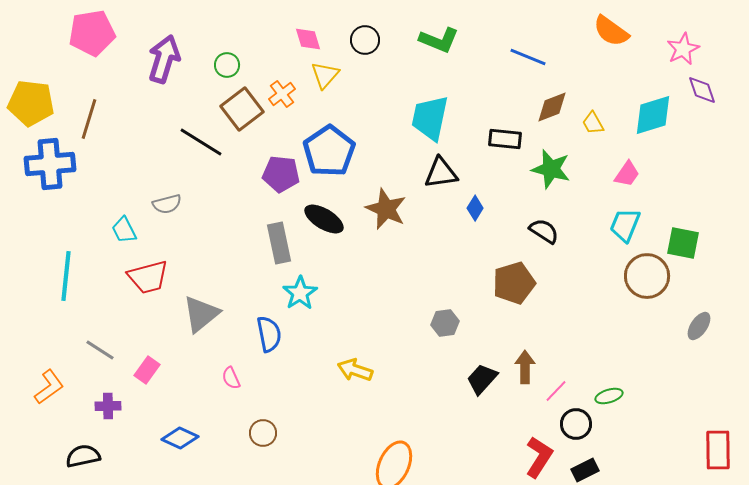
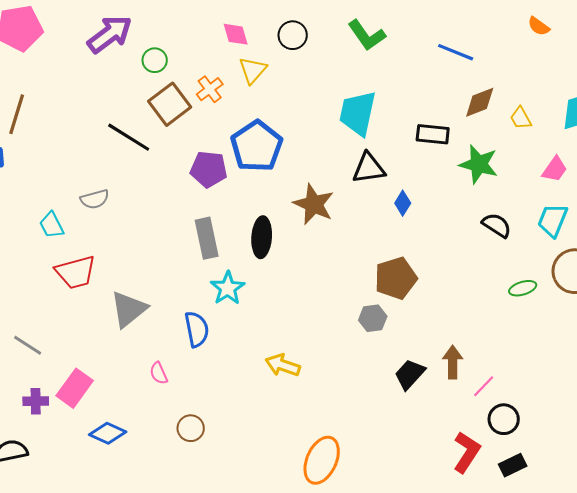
orange semicircle: (611, 31) -> (539, 26), size x0.6
green L-shape: (439, 40) -> (367, 35), turned 33
purple arrow: (164, 59) -> (110, 34), moved, turned 36
black ellipse: (324, 219) -> (262, 237), moved, turned 63
black semicircle: (544, 231) -> (497, 225), moved
brown pentagon: (514, 283) -> (396, 278), moved
pink rectangle: (147, 370) -> (75, 388), moved, size x1.4
green ellipse: (609, 396) -> (523, 288), moved

